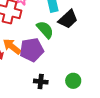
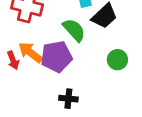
green circle: (73, 81) -> (117, 60), moved

